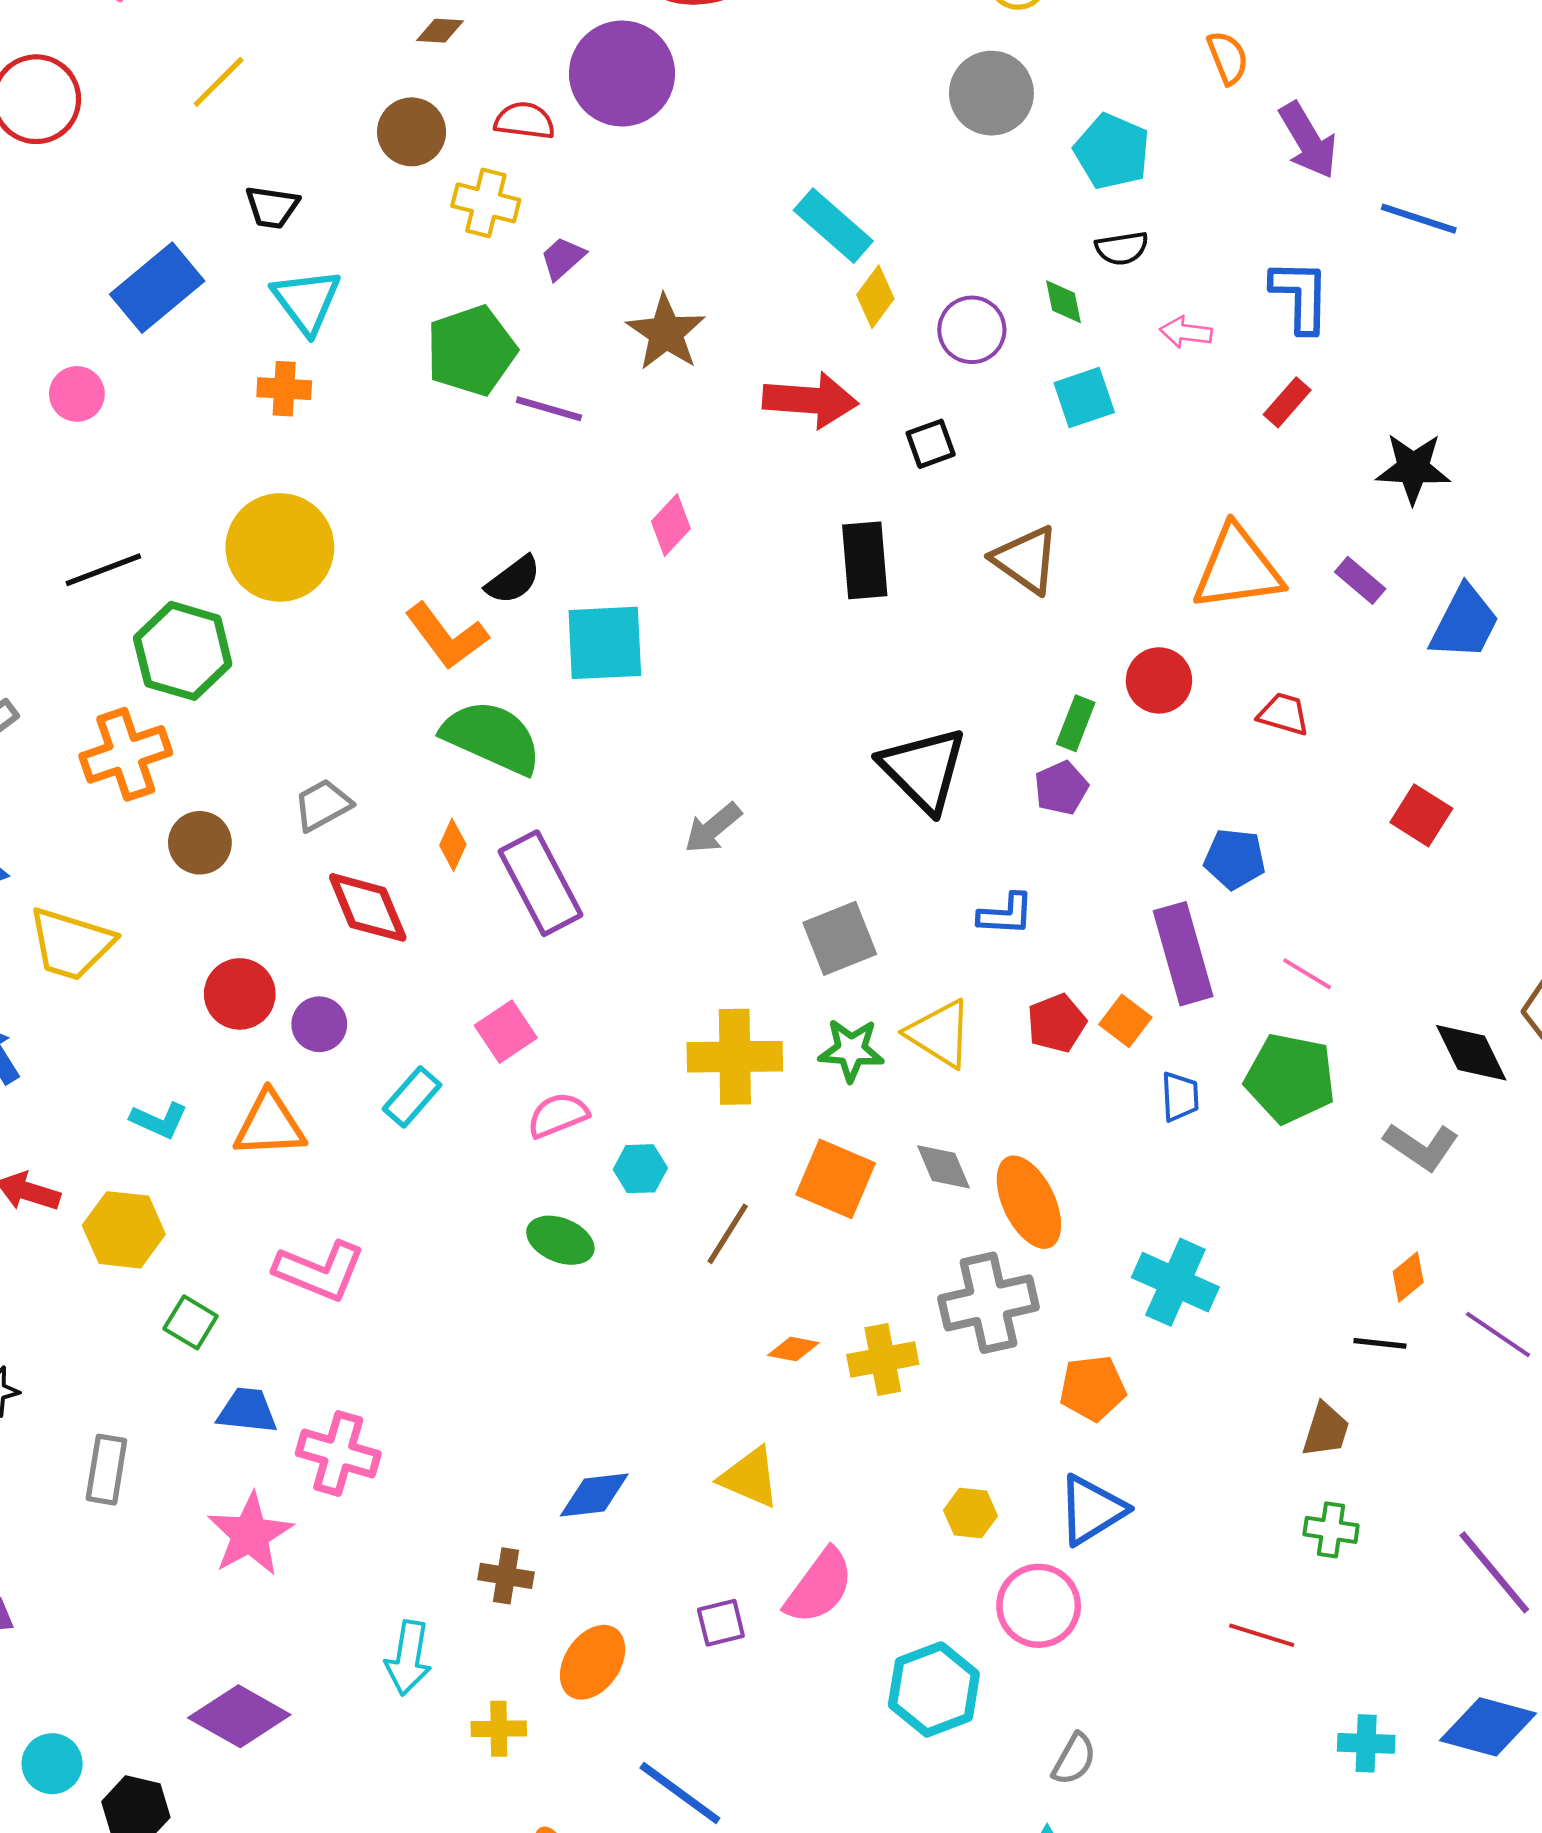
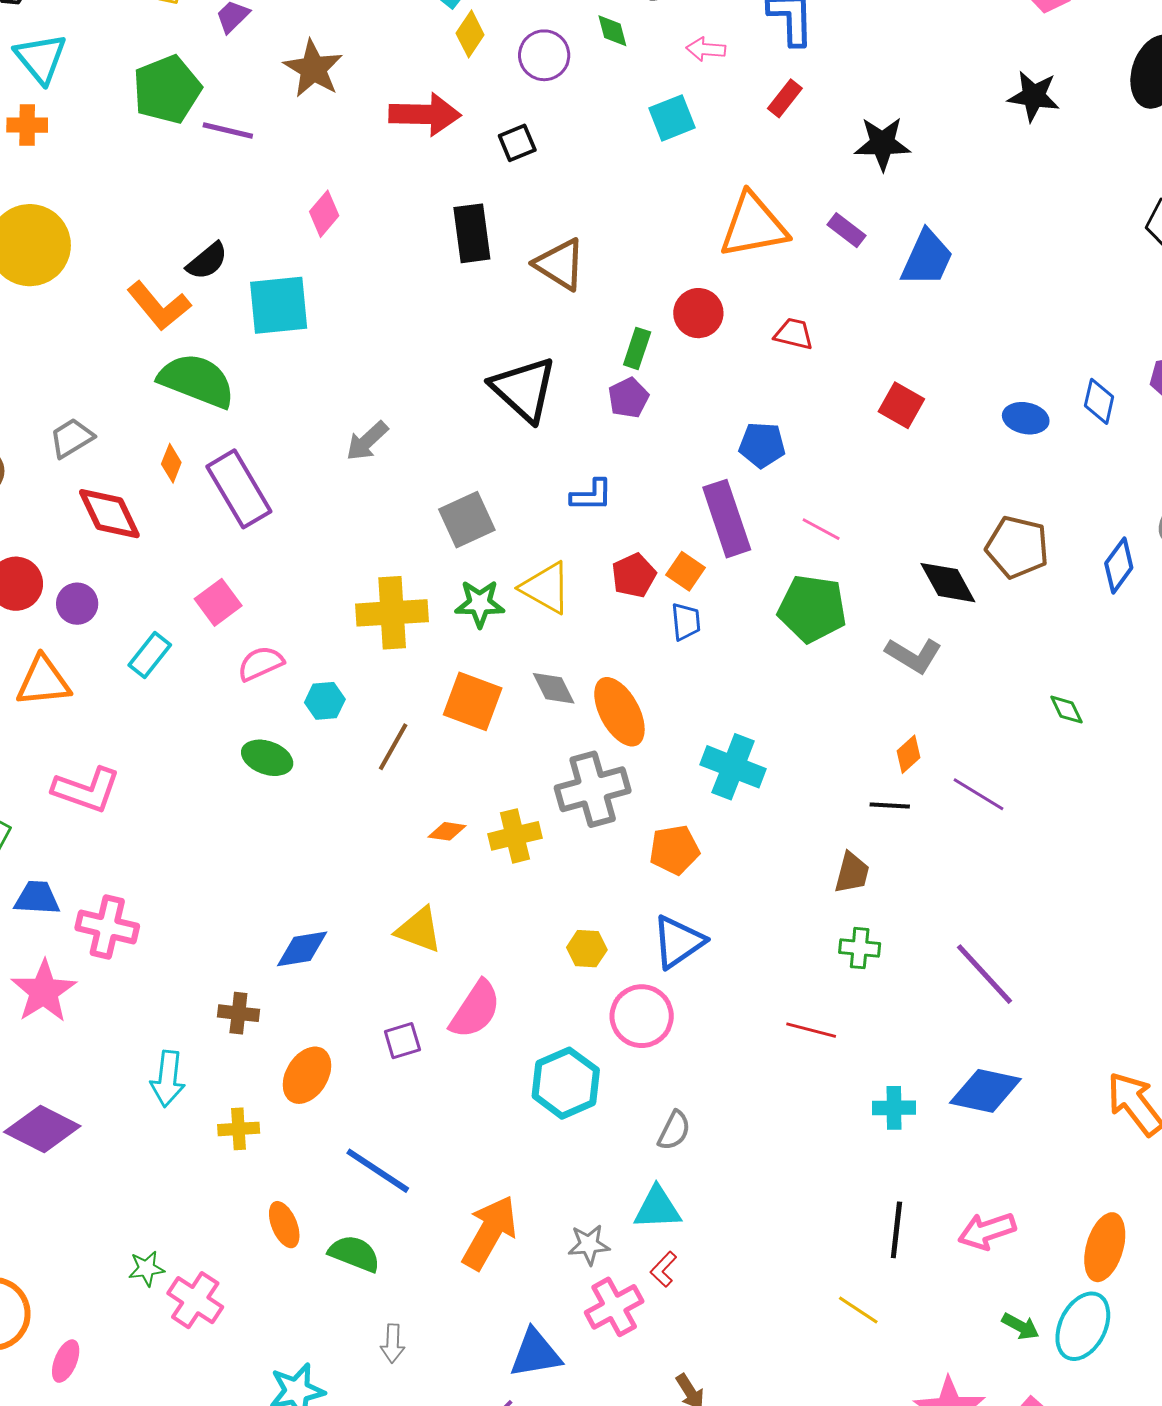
cyan square: (1084, 398) -> (672, 118), moved
brown triangle: (1026, 560) -> (560, 264), moved
blue trapezoid: (1180, 1097) -> (686, 622), moved

